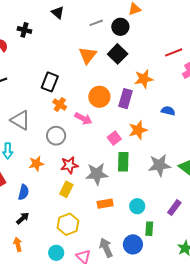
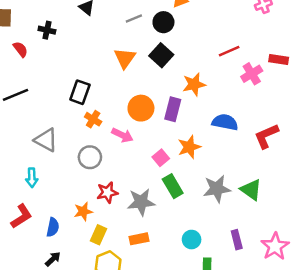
blue semicircle: (168, 111) -> (225, 122), size x1.5
green rectangle: (123, 162) -> (173, 186), turned -30
orange star: (36, 164) -> (83, 211), moved
yellow rectangle: (66, 189) -> (98, 235), moved
orange rectangle: (105, 204) -> (139, 239), moved
purple rectangle: (174, 208) -> (237, 240), turned -49

